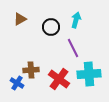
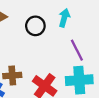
purple line: (73, 48) -> (77, 50), moved

